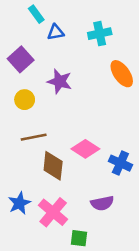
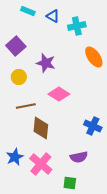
cyan rectangle: (36, 14) -> (28, 11), turned -32
blue triangle: (56, 32) -> (53, 16), moved, turned 40
pink diamond: (85, 149) -> (59, 94), moved
green square: (79, 238) -> (70, 183), moved

